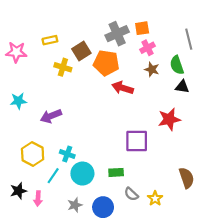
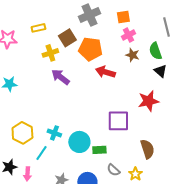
gray cross: (117, 34) -> (89, 15), moved
yellow cross: (63, 67) -> (50, 53), turned -35
black triangle: (182, 87) -> (160, 71), turned 32
purple arrow: (51, 116) -> (60, 77), moved, turned 60
cyan circle: (82, 174) -> (79, 142), moved
brown semicircle: (187, 178) -> (147, 149), moved

